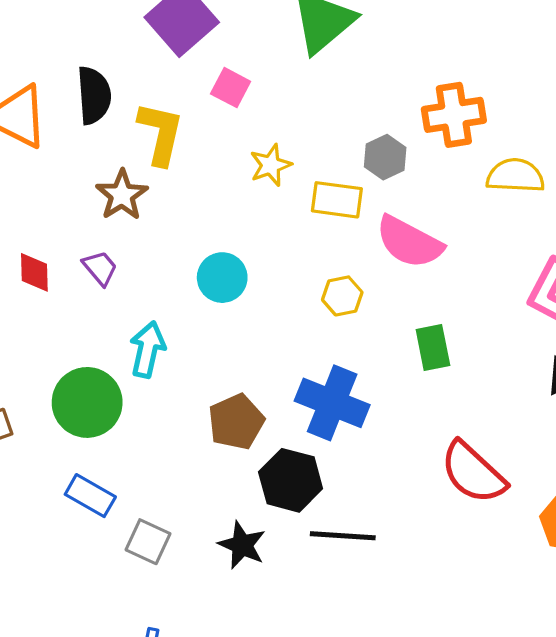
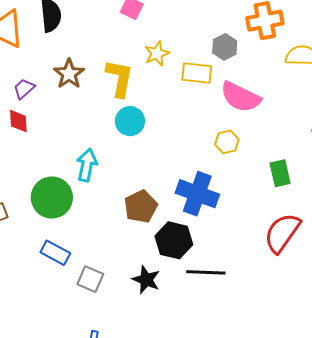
yellow L-shape: (161, 133) -> (120, 78), moved
purple trapezoid: (100, 268) -> (24, 89), moved, turned -90
yellow hexagon: (342, 296) -> (227, 142), moved
green rectangle: (433, 348) -> (280, 173), moved
red semicircle: (473, 473) -> (282, 233), turned 84

